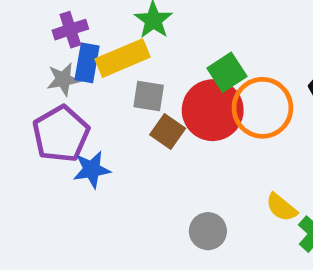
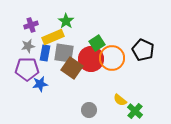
blue rectangle: (87, 63) -> (45, 53), moved
gray square: (149, 96) -> (64, 53), size x1.5
brown square: (168, 132) -> (72, 68), size x1.5
purple pentagon: (61, 134) -> (27, 69), turned 30

